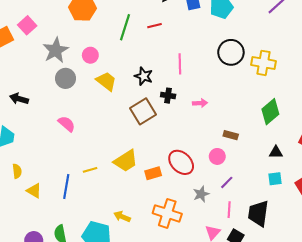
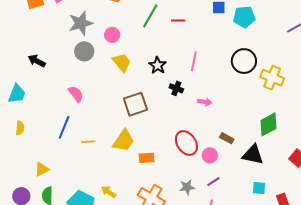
brown square: (143, 111) -> (135, 104), moved
black triangle: (276, 152) -> (253, 155), moved, size x1.6
yellow trapezoid: (126, 161) -> (123, 141), turned -35
red ellipse: (181, 162) -> (186, 143), moved
blue line: (66, 186) -> (64, 127), moved
yellow triangle: (34, 191) -> (42, 169), moved, turned 49

